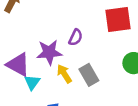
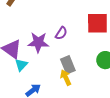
yellow arrow: (64, 74) -> (66, 78), moved

